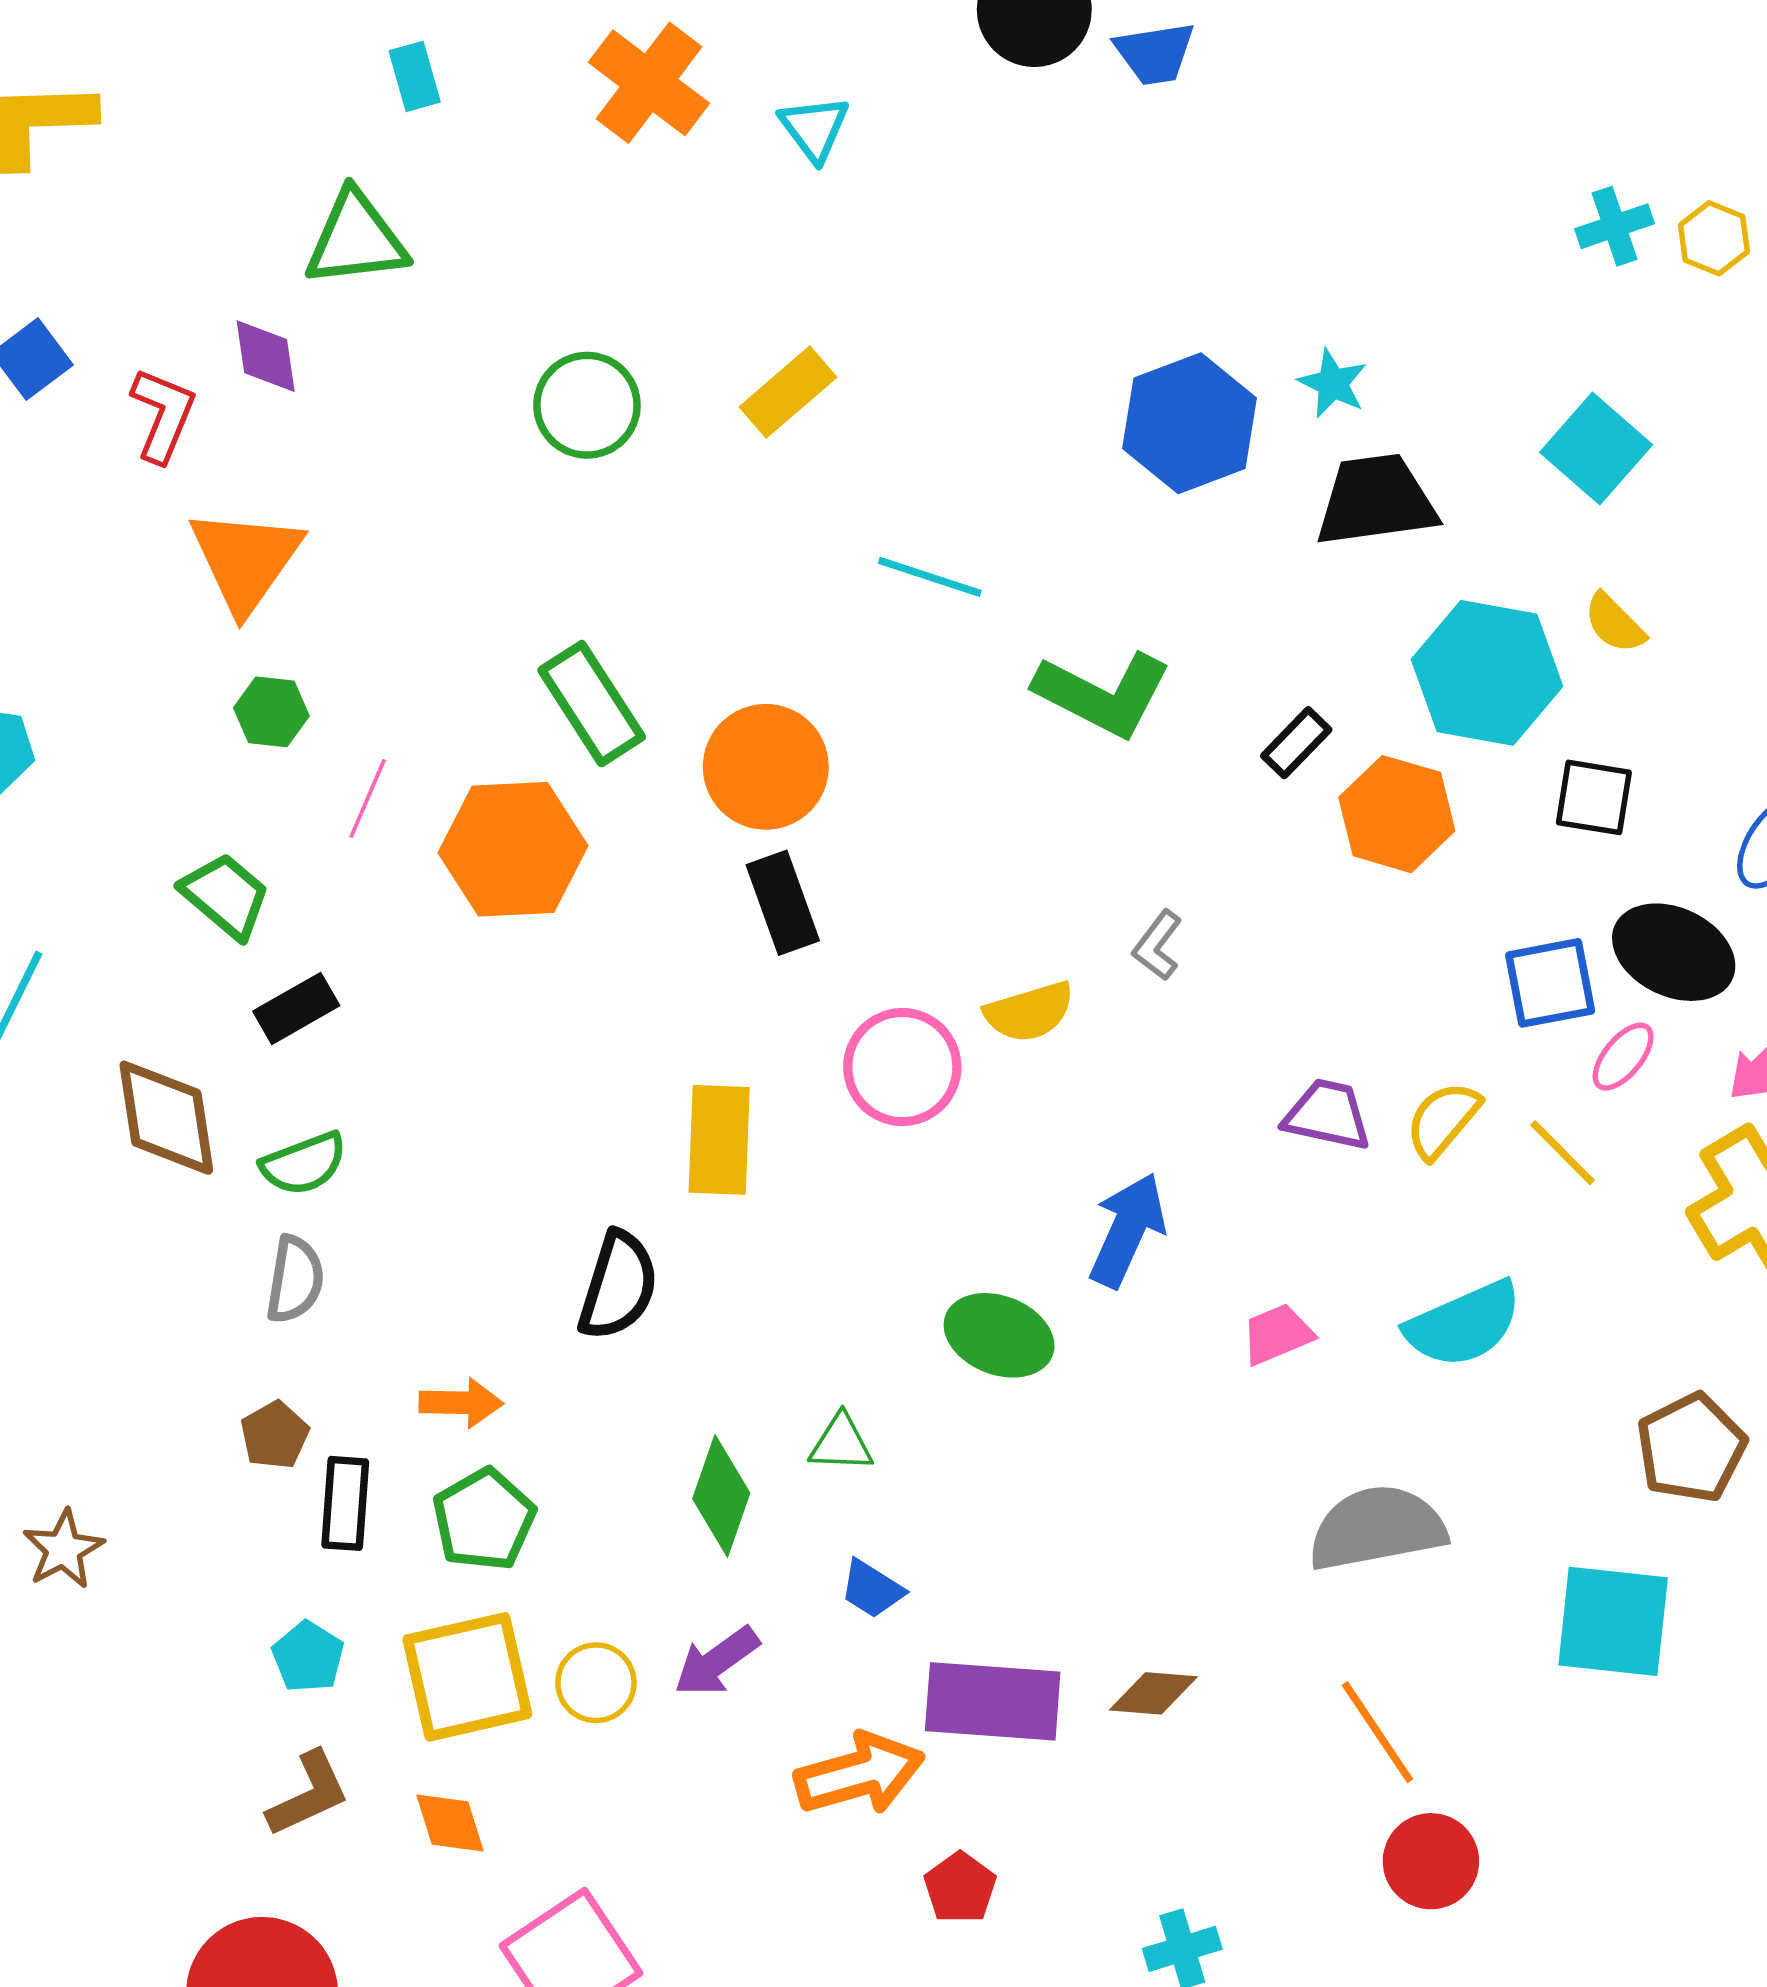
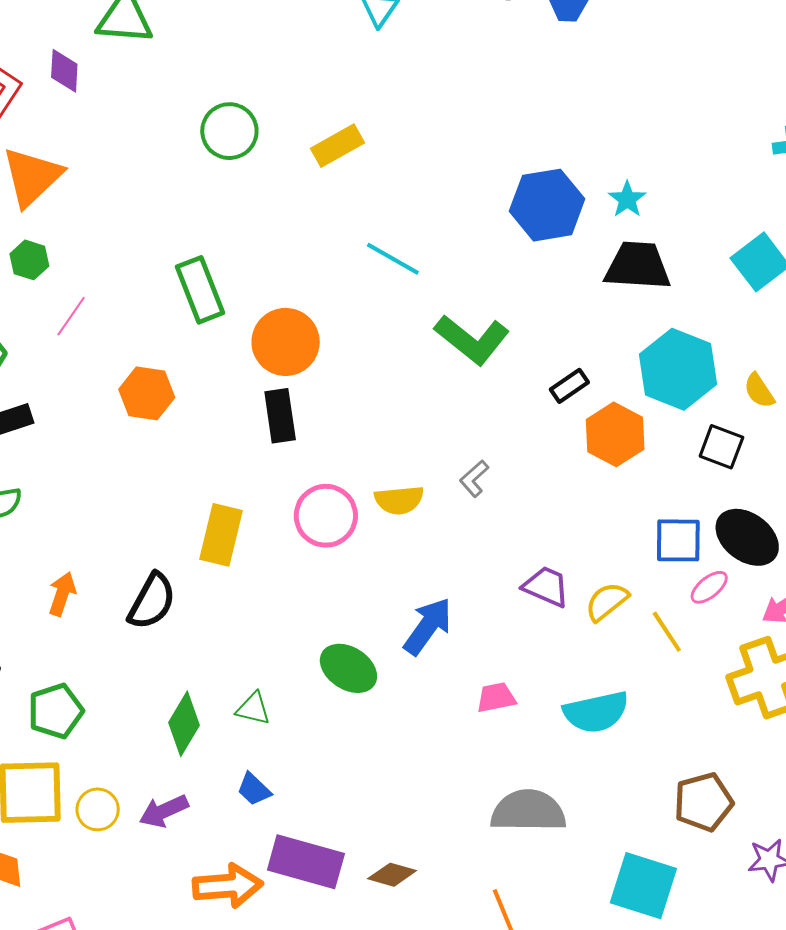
yellow semicircle: (1615, 623) -> (759, 391), moved
orange hexagon: (513, 849) -> (147, 393), moved, size x0.7
orange arrow: (461, 1403) -> (62, 594), moved, turned -84

